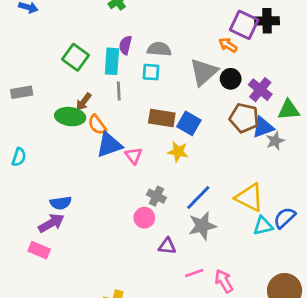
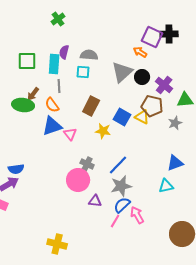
green square: (76, 57) -> (27, 61), turned -36
brown rectangle: (162, 118) -> (91, 106), turned -72
blue square: (189, 123) -> (122, 117), moved
orange semicircle: (97, 125) -> (52, 105), moved
blue triangle: (263, 127) -> (175, 163), moved
yellow triangle: (249, 197) -> (142, 117), moved, size x0.7
pink circle: (144, 218) -> (78, 180), size x1.5
blue semicircle: (285, 218) -> (122, 205), moved
pink line: (194, 273) -> (115, 221), turned -40
pink arrow: (224, 281) -> (137, 215), moved

